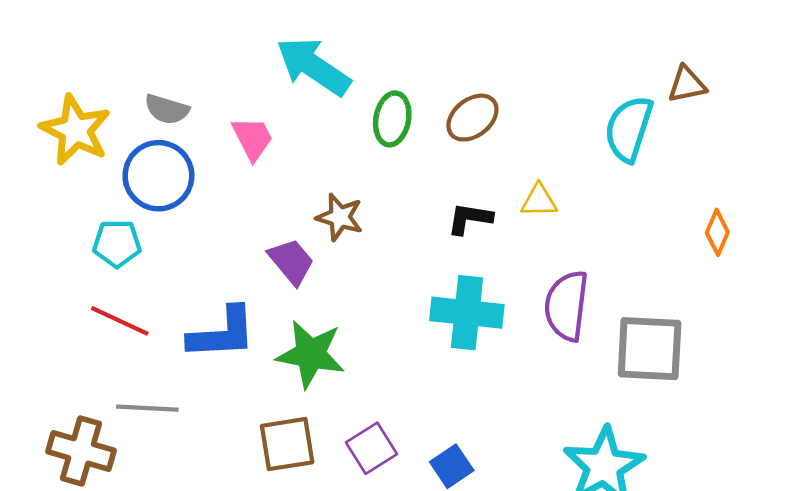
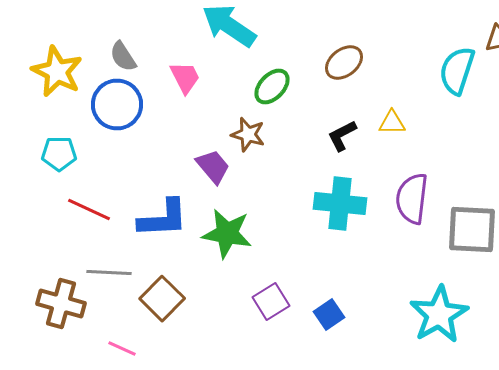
gray semicircle: (167, 109) -> (123, 56), turned 40
green ellipse: (392, 119) -> (272, 86), moved, turned 33
black L-shape: (470, 219) -> (342, 136), turned -36
cyan pentagon: (117, 243) -> (59, 154), moved
brown square: (287, 444) -> (162, 298), moved, turned -36

